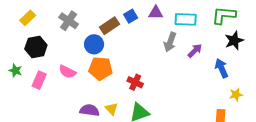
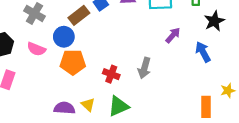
gray arrow: (170, 42) -> (144, 68), moved
pink semicircle: (67, 72) -> (36, 49), moved
yellow star: (236, 95) -> (228, 91), moved

